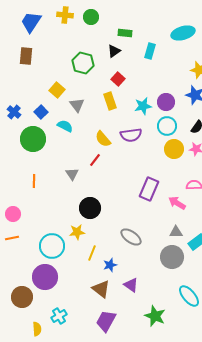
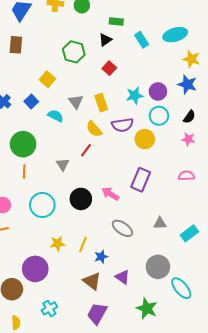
cyan ellipse: (183, 33) -> (175, 35), moved
cyan rectangle: (150, 51) -> (142, 40), turned -49
yellow rectangle: (110, 101) -> (101, 103), moved
gray triangle: (77, 105) -> (76, 102), moved
green circle: (33, 139) -> (23, 144), moved
yellow circle: (174, 149) -> (145, 139), moved
pink arrow: (177, 203) -> (110, 194), moved
yellow star: (77, 232) -> (58, 244), moved
gray triangle: (176, 232) -> (160, 223), moved
cyan circle: (52, 246) -> (42, 205), moved
gray circle: (172, 257) -> (158, 267), moved
yellow semicircle: (37, 329) -> (16, 323), moved

